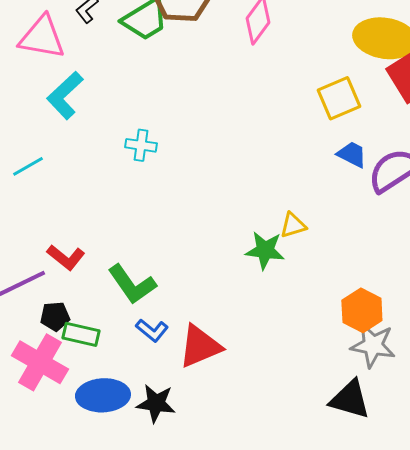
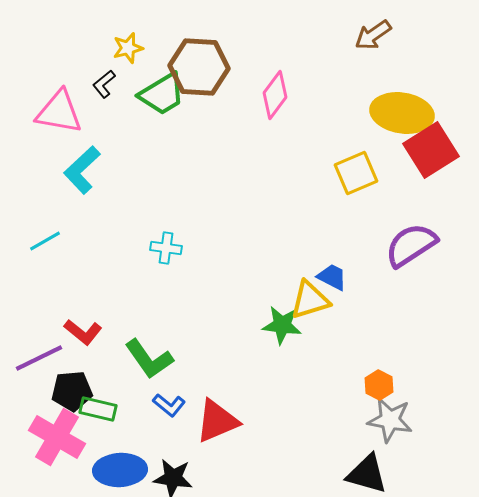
cyan cross: (141, 145) -> (166, 248), moved
blue trapezoid: (352, 154) -> (332, 277), moved
yellow triangle: (293, 225) -> (310, 300), size x1.5
orange hexagon: (362, 310) -> (379, 385), size x0.7
black pentagon: (55, 316) -> (72, 391), size x1.4

